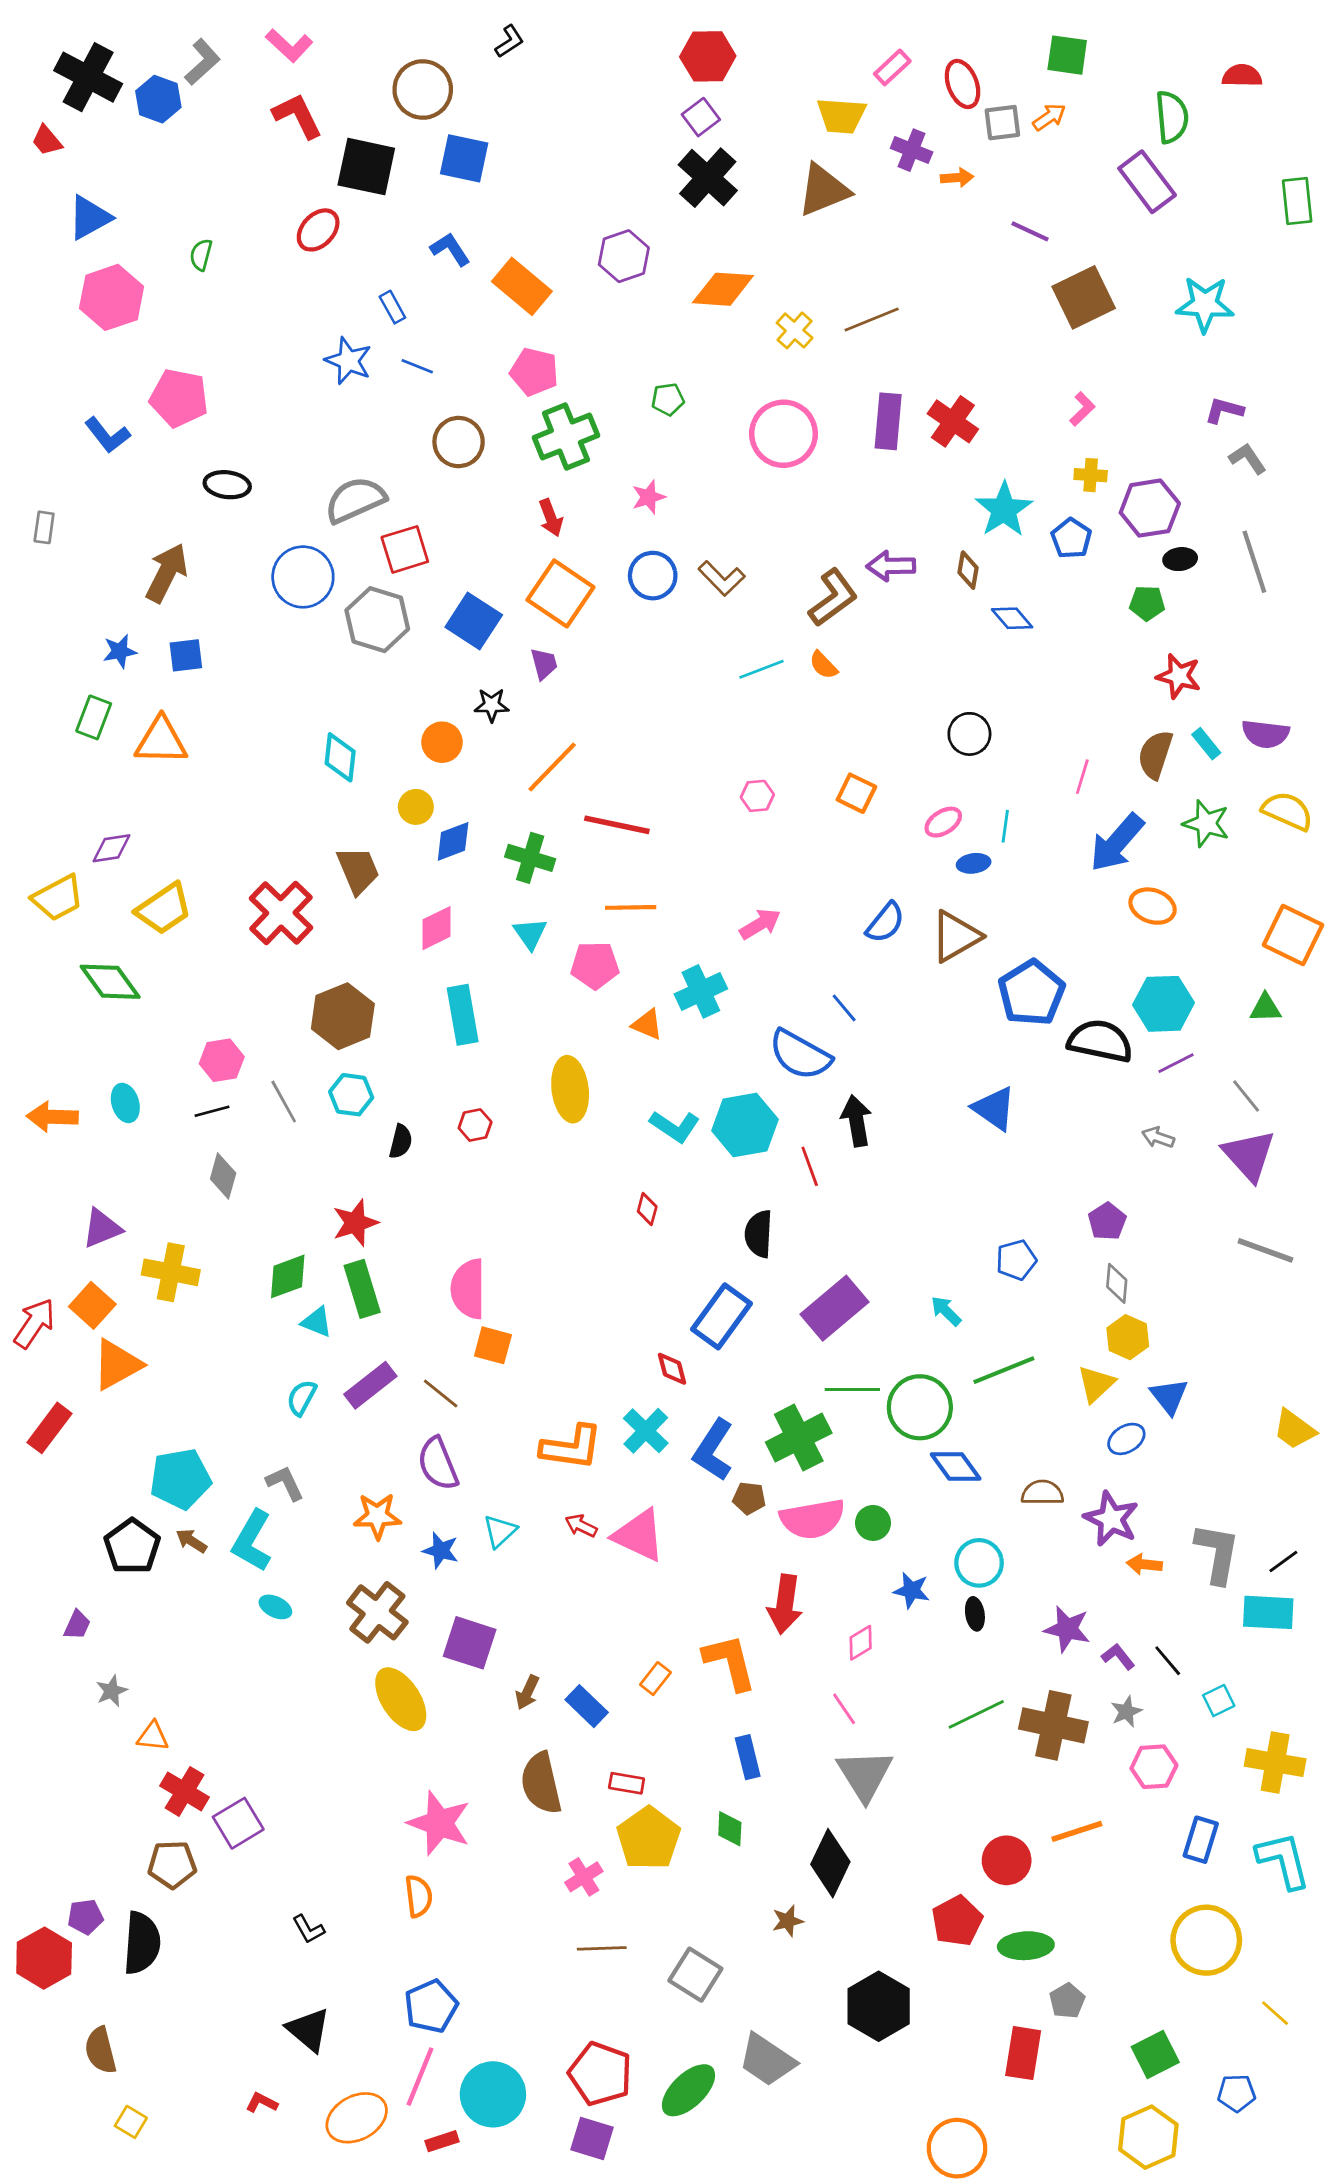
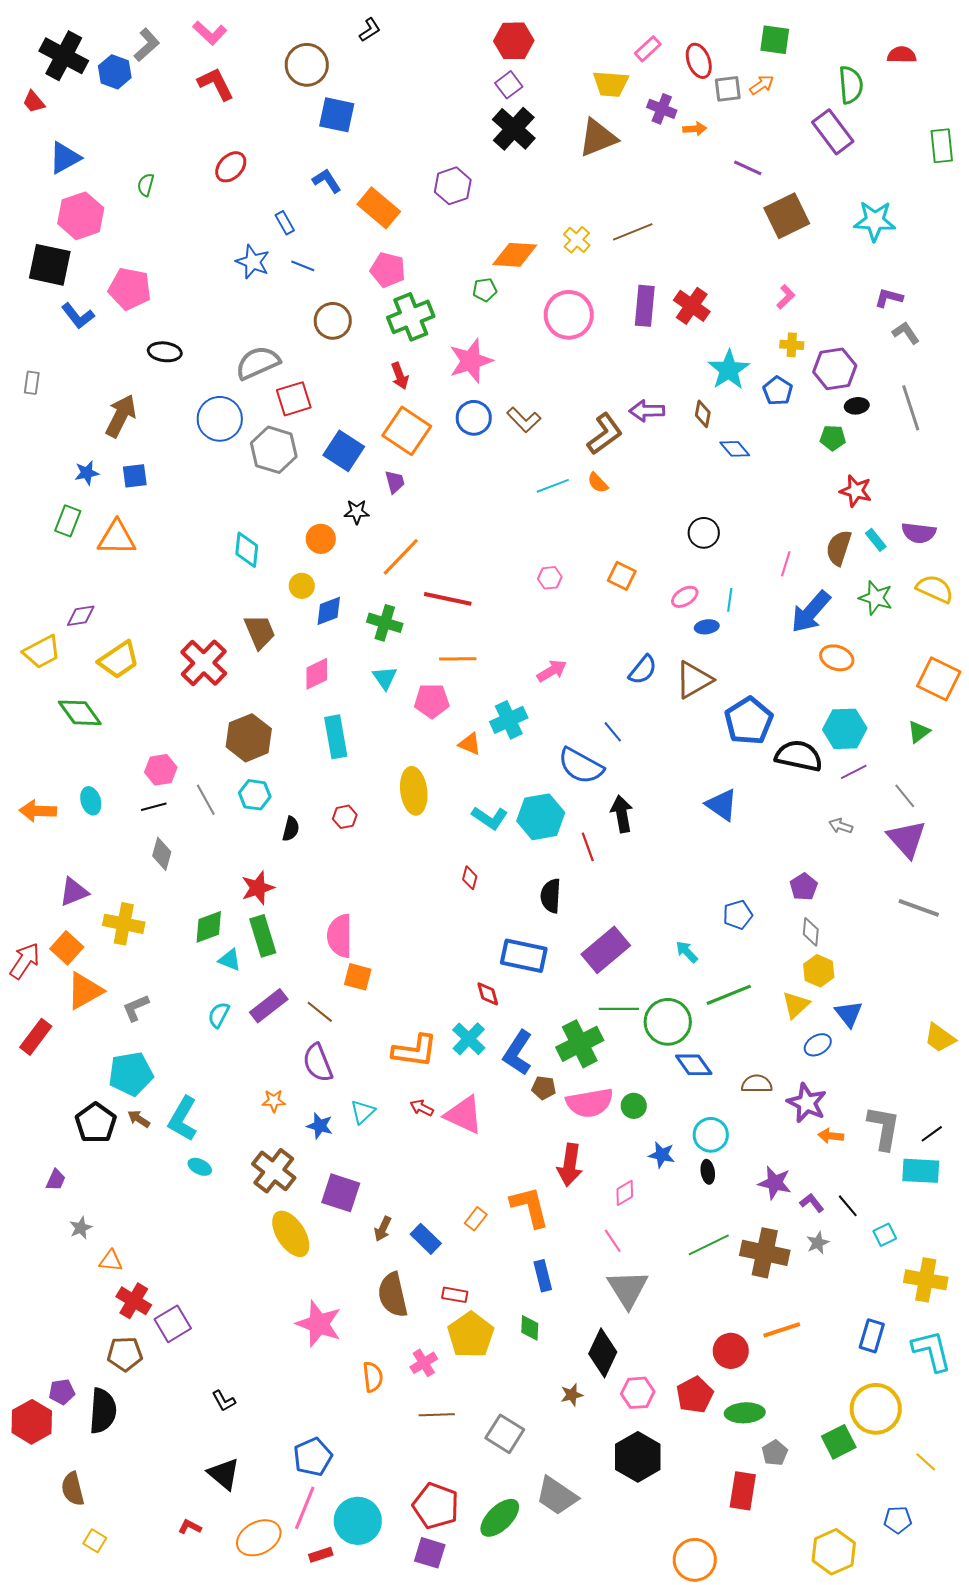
black square: (366, 167) -> (50, 265), moved
orange diamond: (723, 289) -> (515, 255), moved
pink star: (649, 497) -> (471, 361), size x1.8
green triangle: (1265, 1008) -> (919, 732), turned -35
blue rectangle: (722, 1316) -> (524, 956), turned 66
gray L-shape: (285, 1483) -> (136, 1008), moved, turned -88
orange star: (377, 1516) -> (274, 1101), size x0.7
pink hexagon: (1154, 1767) -> (638, 1393), moved
orange semicircle: (419, 1896) -> (373, 1377), moved
green square: (1155, 2054) -> (839, 1442), moved

